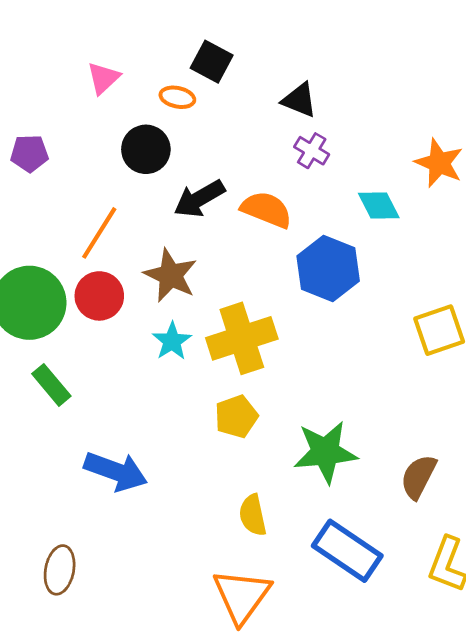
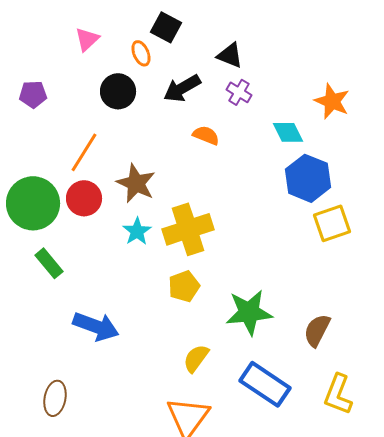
orange ellipse: (177, 97) -> (141, 53), turned 55
black arrow: (199, 199) -> (182, 88), moved
orange semicircle: (266, 210) -> (206, 135), size x0.7
blue hexagon: (328, 269) -> (308, 178), moved
yellow semicircle: (253, 515) -> (196, 358), turned 48

